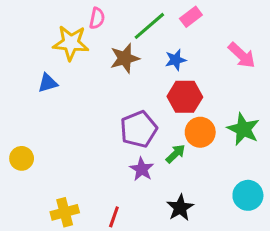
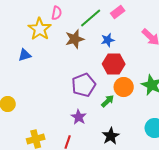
yellow star: (71, 43) -> (40, 29), turned 30
purple star: (142, 169) -> (79, 117), moved

